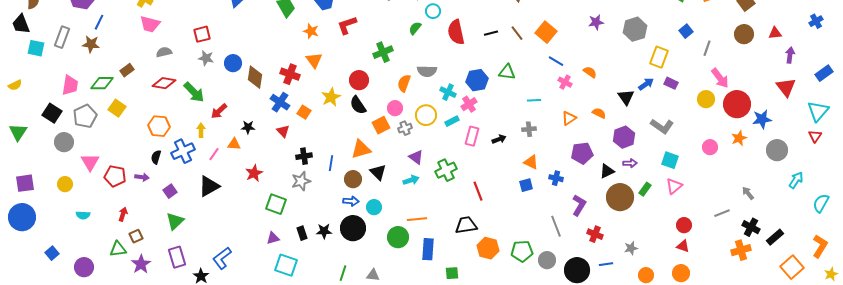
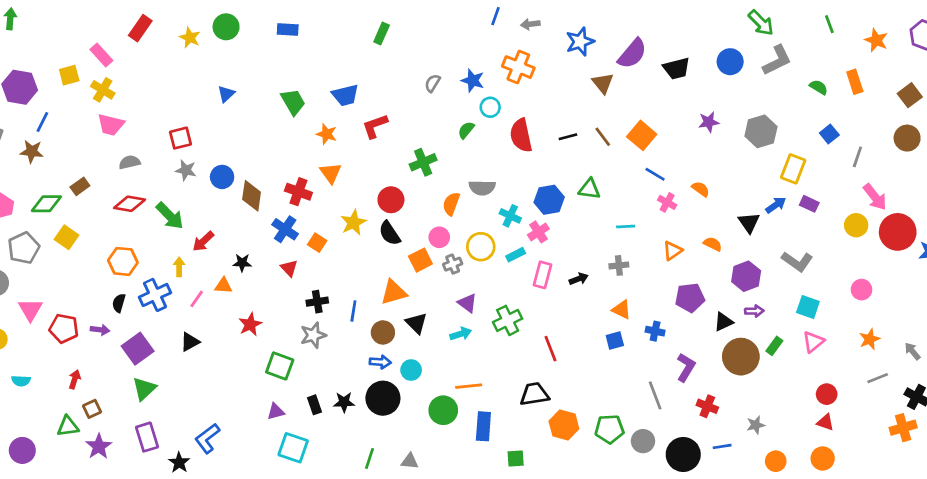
orange star: (739, 138) -> (870, 339), moved
black triangle: (209, 186) -> (190, 342), size x0.7
purple square: (170, 191) -> (138, 349), size x1.6

